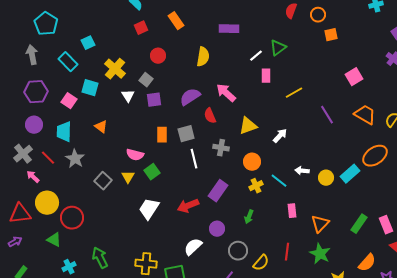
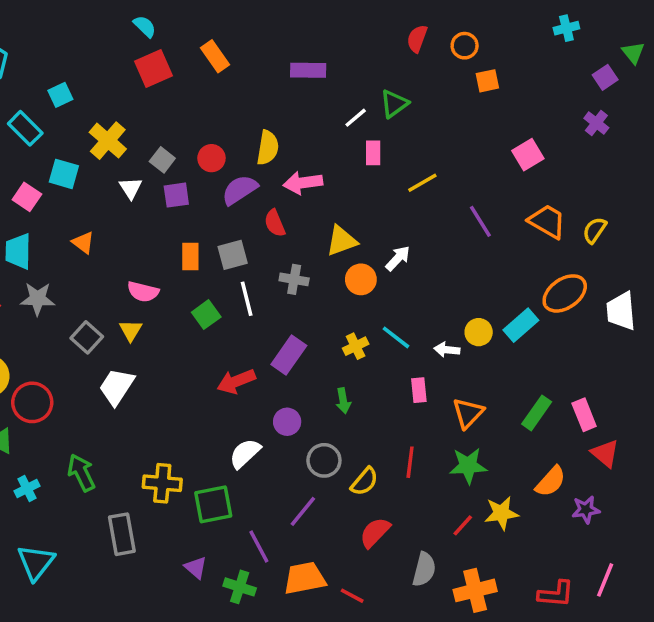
red square: (141, 28) -> (154, 69), size x1.5
red circle: (158, 56) -> (211, 158), moved
yellow semicircle: (203, 57) -> (268, 148), moved
pink arrow: (226, 93) -> (303, 183), turned -50
gray star: (75, 159) -> (38, 299), turned -30
orange circle: (252, 162) -> (361, 279), moved
white arrow: (302, 171) -> (447, 350), moved
green square: (152, 172) -> (206, 315), moved
white trapezoid: (149, 209) -> (117, 387), moved
green arrow: (249, 217) -> (343, 401), turned -32
green star: (320, 254) -> (468, 466), turned -30

